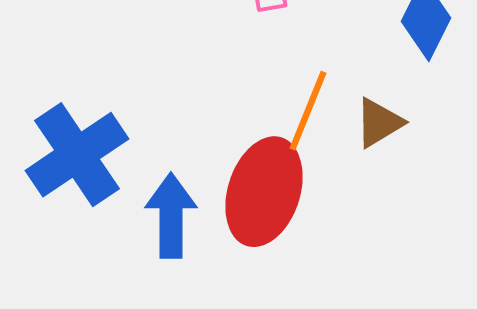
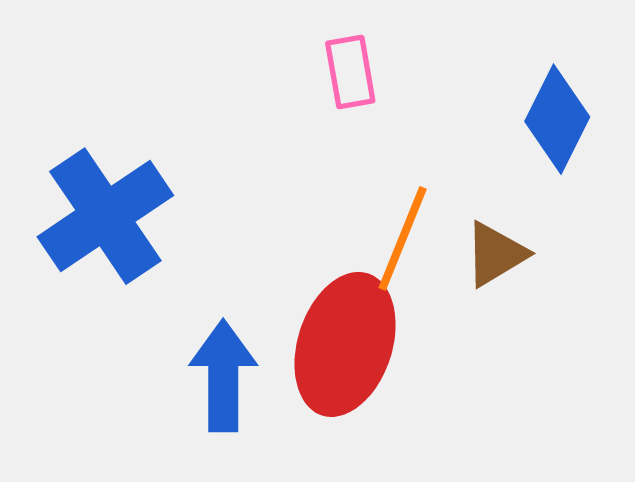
blue cross: (77, 155) -> (105, 216), moved

